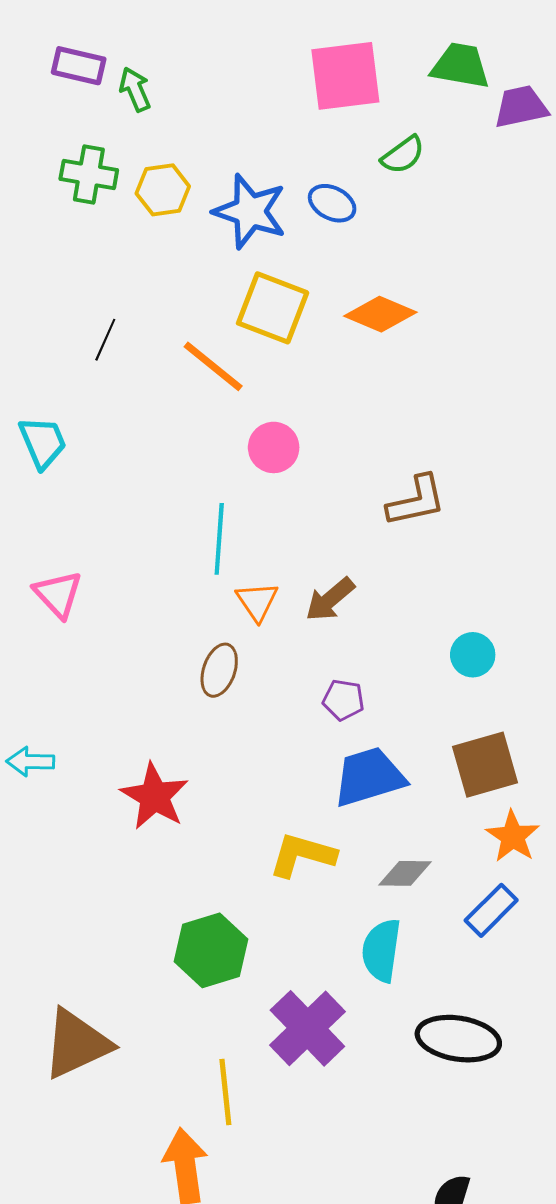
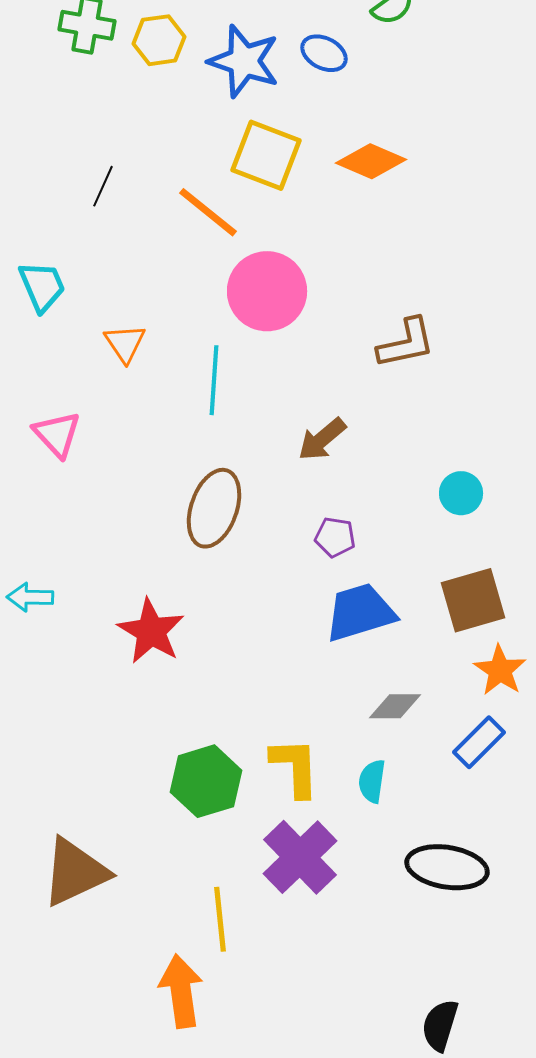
pink circle: (274, 447) -> (267, 291), size x1.6
orange triangle: (257, 601) -> (125, 343), moved
brown ellipse: (219, 670) -> (214, 508), size x1.5
yellow L-shape: (302, 855) -> (295, 767), moved, turned 72
cyan semicircle: (381, 950) -> (372, 781), size x0.7

